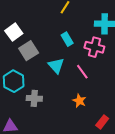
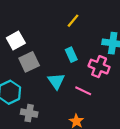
pink line: (82, 72) -> (83, 91), turned -35

